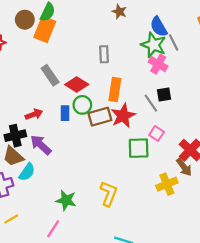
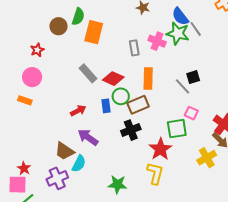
orange rectangle: (45, 29) -> (94, 32), moved
pink cross: (158, 64) -> (157, 41), moved
red star: (123, 116) -> (160, 149), moved
black cross: (15, 136) -> (131, 130), moved

